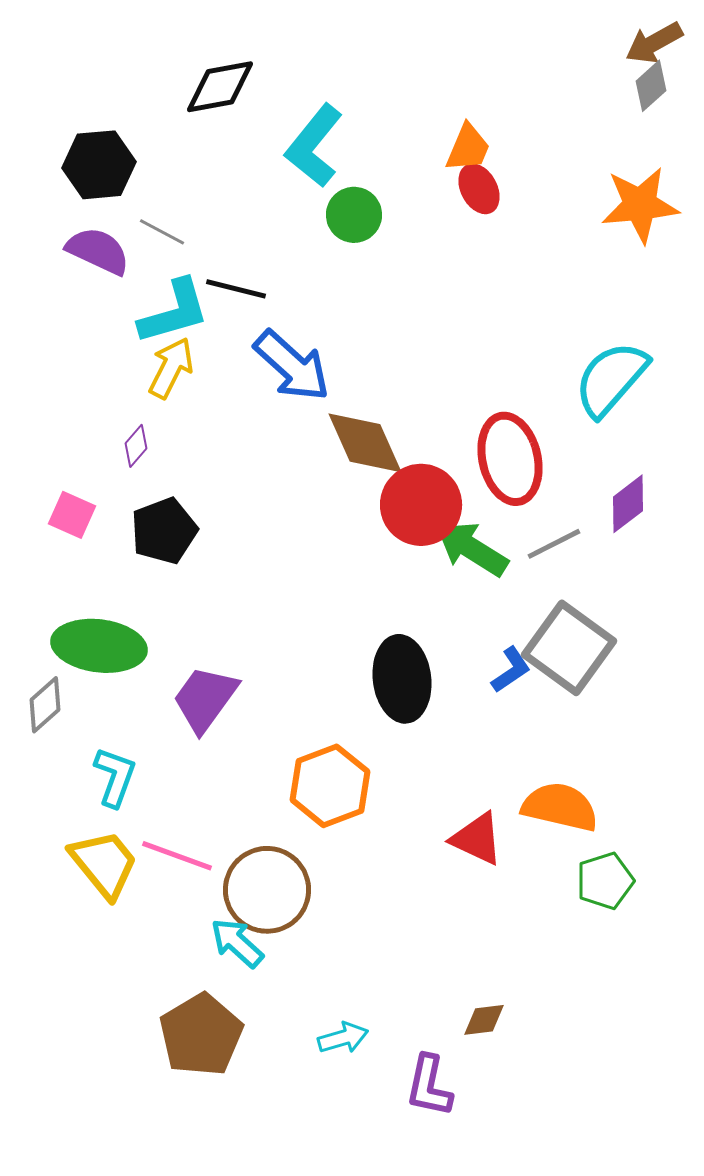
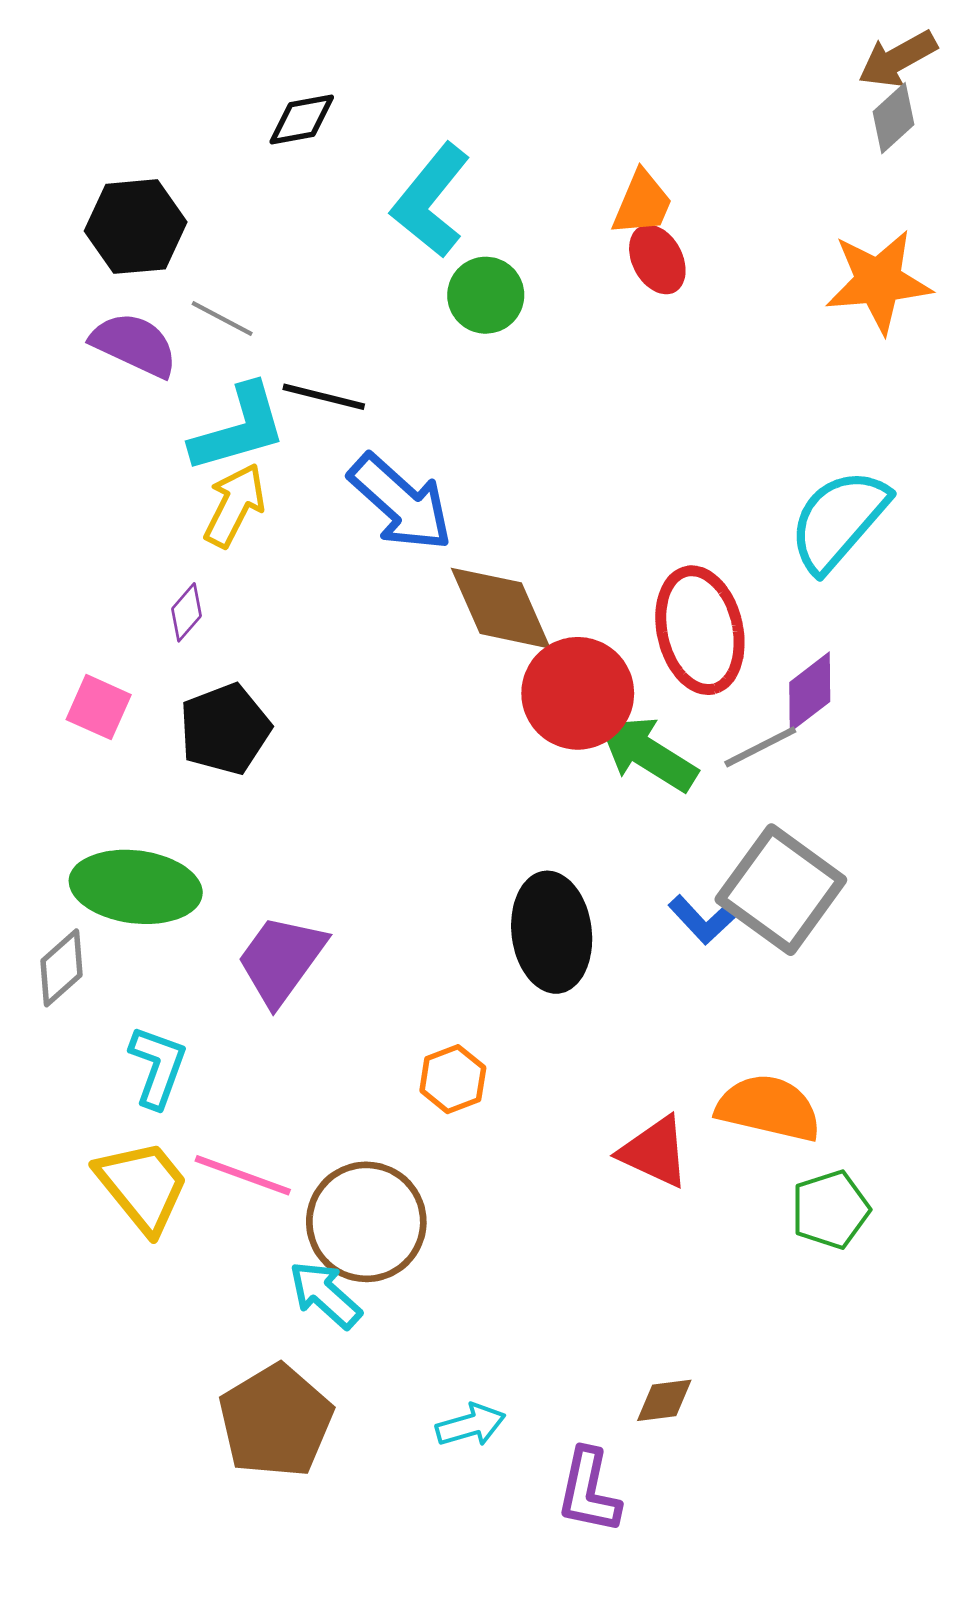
black diamond: (220, 87) -> (302, 119), size x0.7
purple diamond: (628, 504) -> (810, 692), moved
blue L-shape: (511, 670) -> (701, 920), turned 81
orange hexagon: (330, 786) -> (453, 1079), size x0.6

